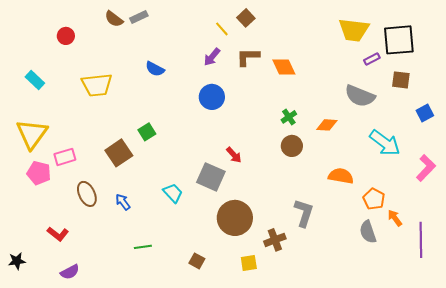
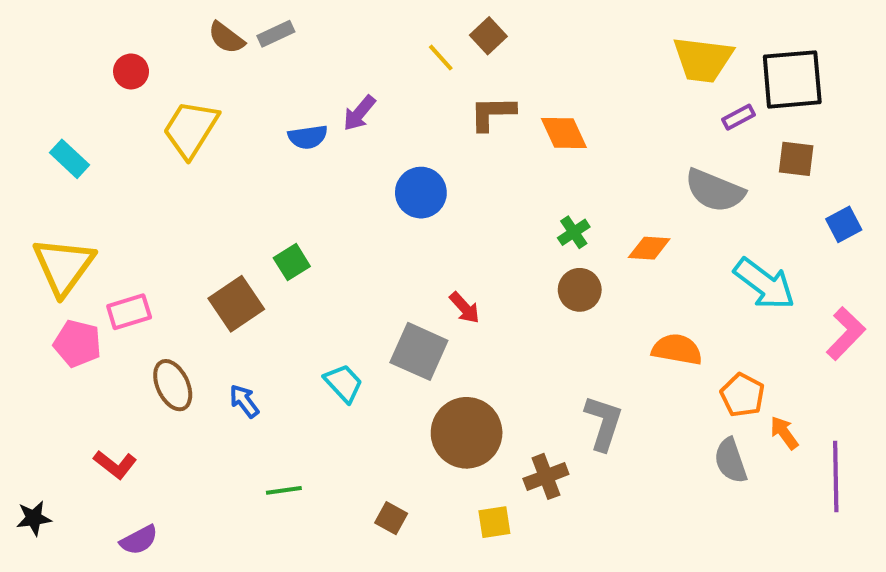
purple arrow: (212, 57) -> (359, 113), moved
blue semicircle: (155, 69) -> (308, 137), turned -36
yellow trapezoid: (97, 85) -> (191, 129), moved, turned 128

